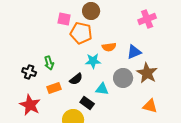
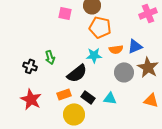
orange pentagon: (81, 33) -> (100, 27), moved
orange semicircle: (109, 47) -> (116, 49), moved
black semicircle: (76, 79) -> (77, 73), size x1.5
orange rectangle: (54, 88) -> (64, 94), moved
cyan triangle: (102, 89) -> (110, 98), moved

